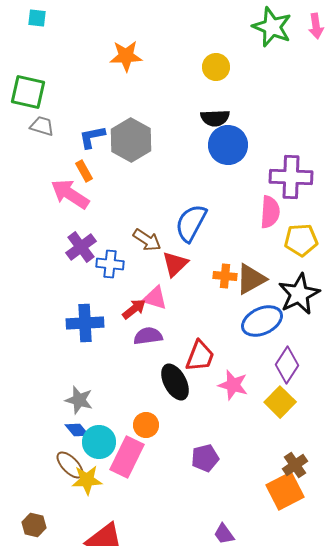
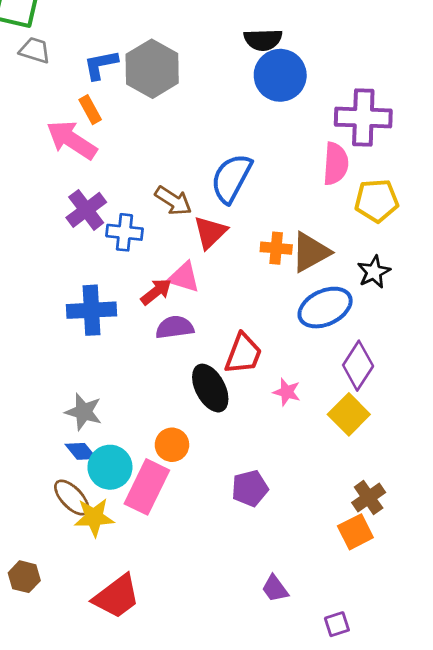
black star: (299, 294) -> (374, 272), size x0.6
pink star: (233, 385) -> (287, 392), size x0.7
orange square: (285, 491) -> (355, 532), size x0.7

